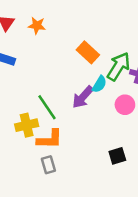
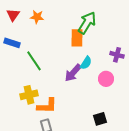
orange rectangle: (88, 52) -> (77, 38), turned 48
green arrow: (119, 66) -> (87, 23), moved
green line: (47, 107) -> (34, 61), moved

